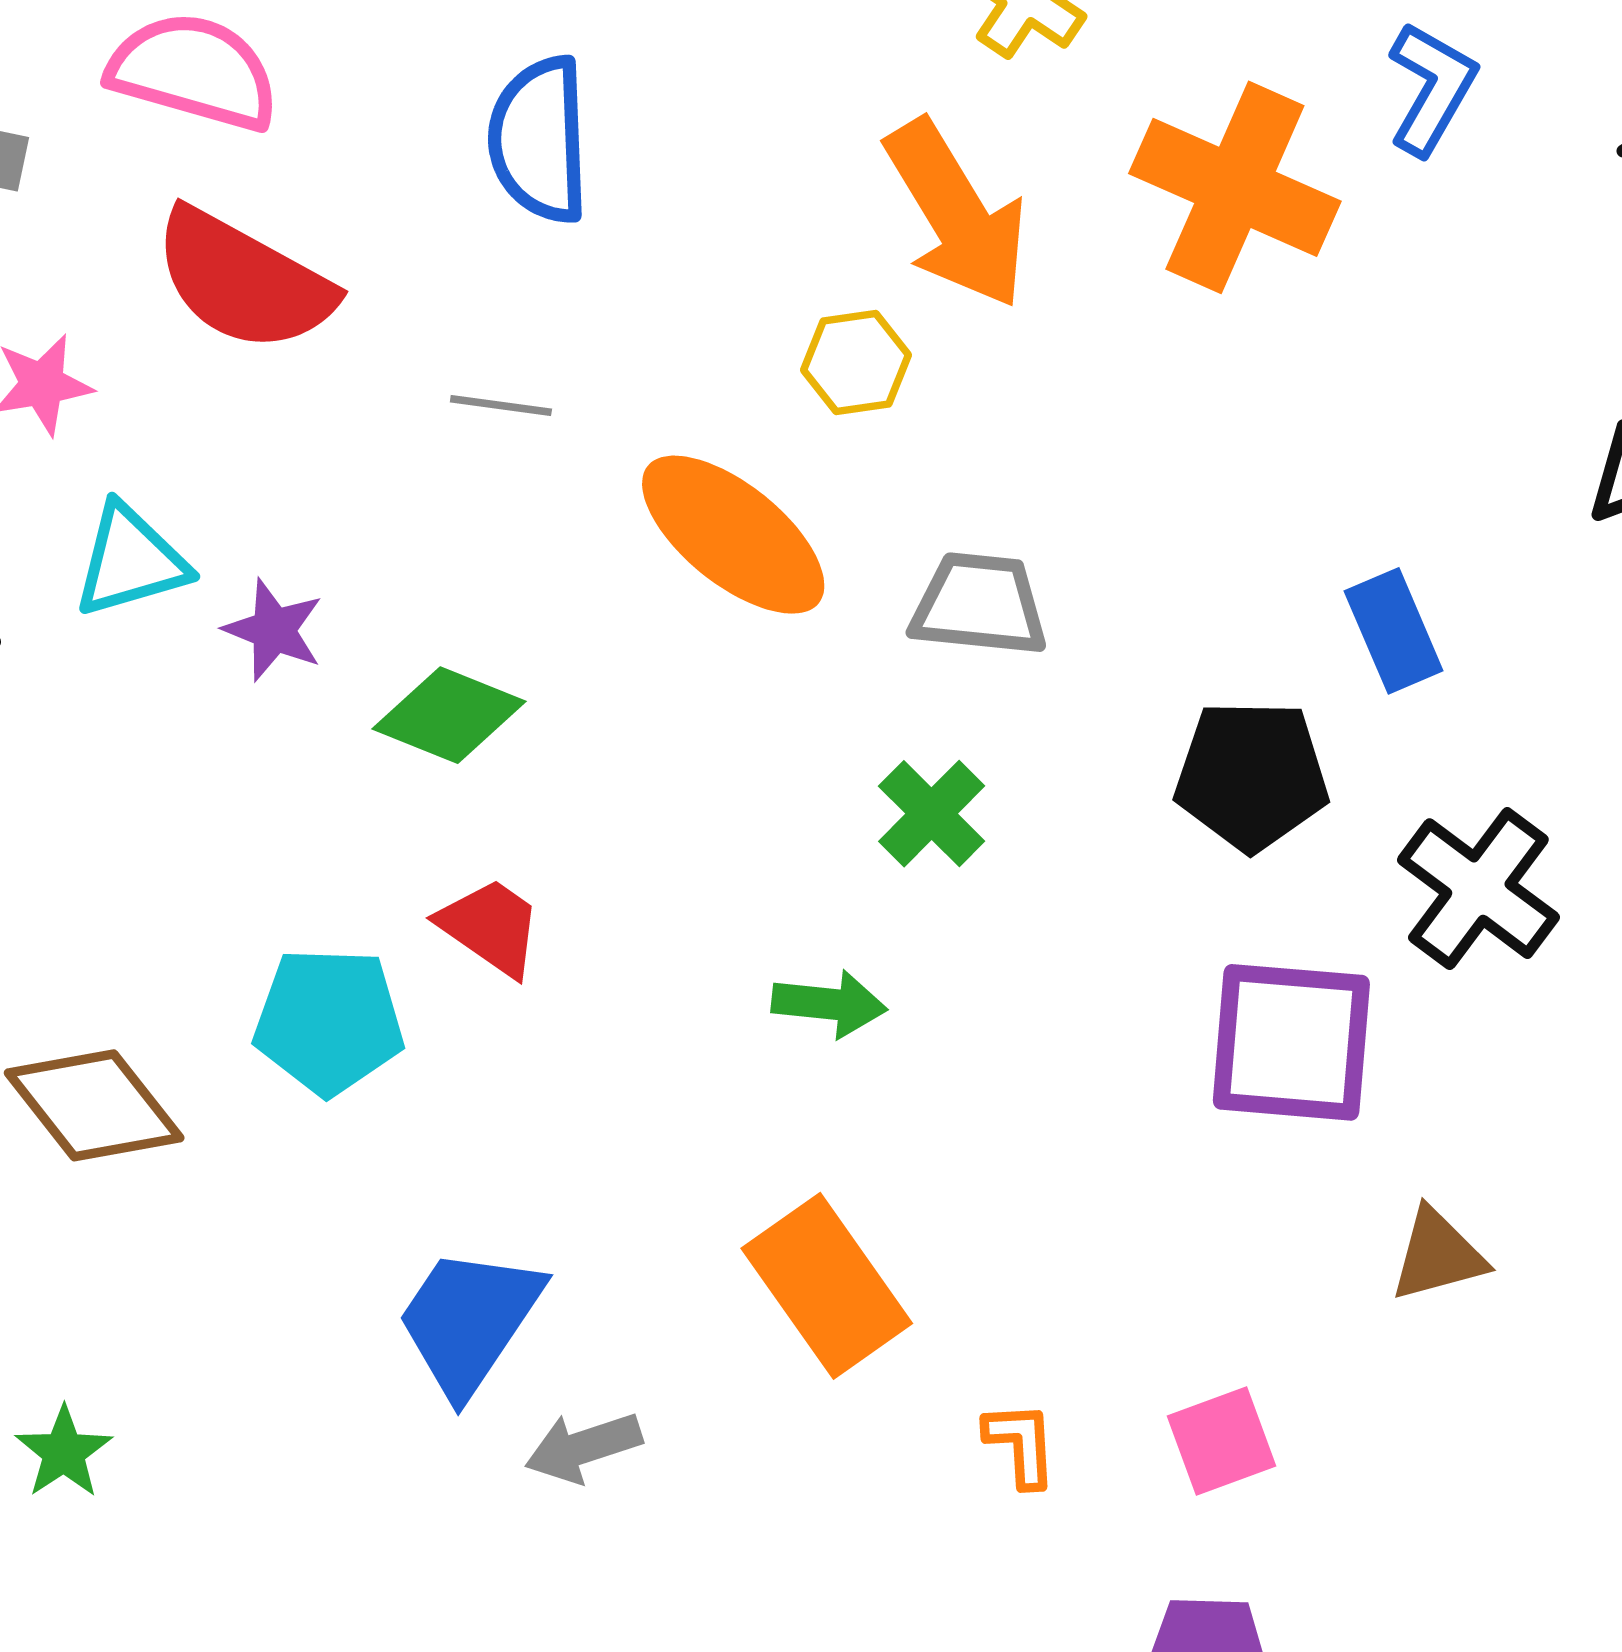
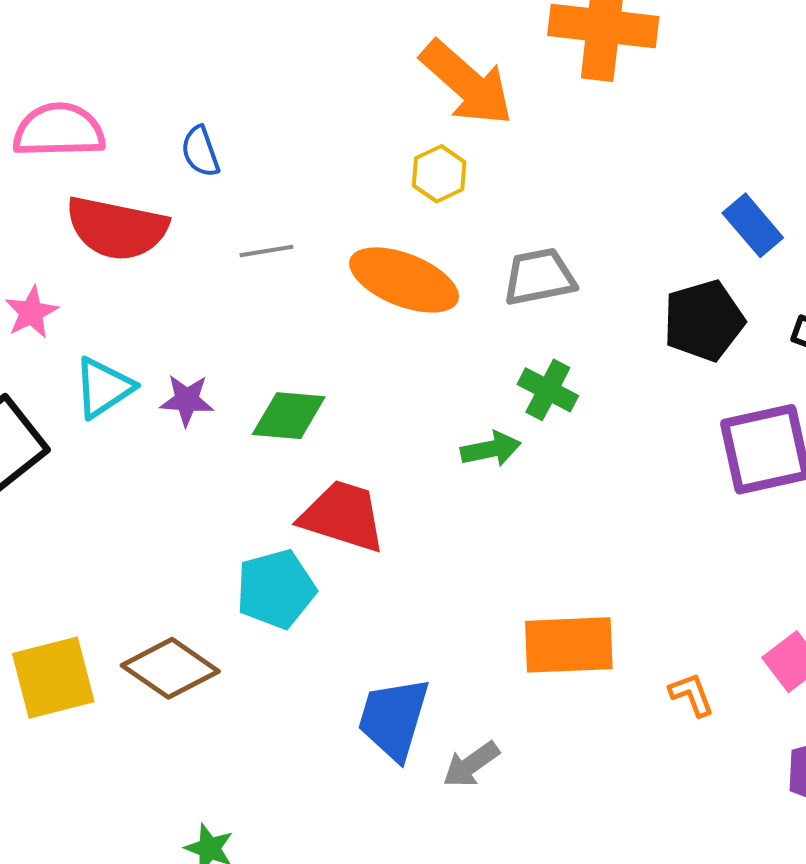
blue semicircle: (539, 140) -> (200, 152), moved, size x0.6
red trapezoid: (491, 927) -> (343, 516), size x1.5
green arrow: (829, 1004) -> (491, 449), moved
orange rectangle: (827, 1286) -> (569, 645), turned -40

